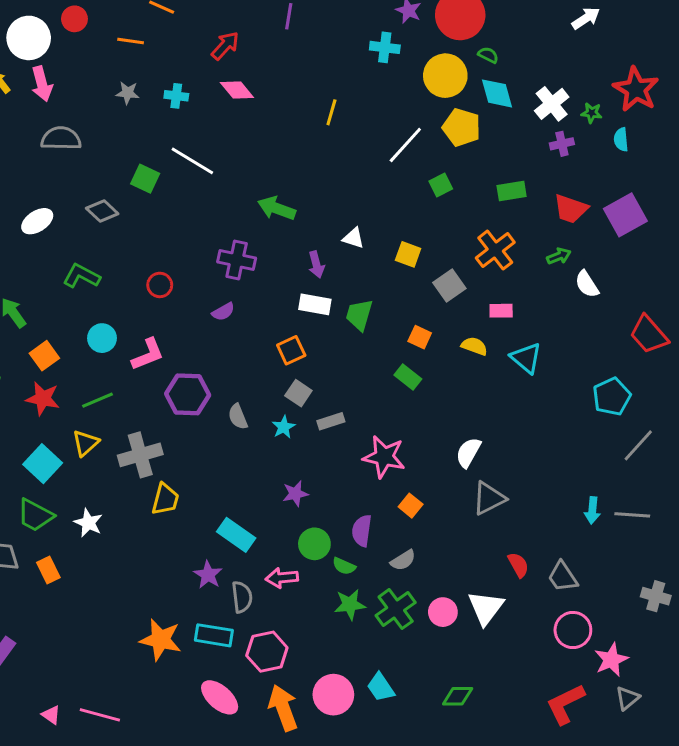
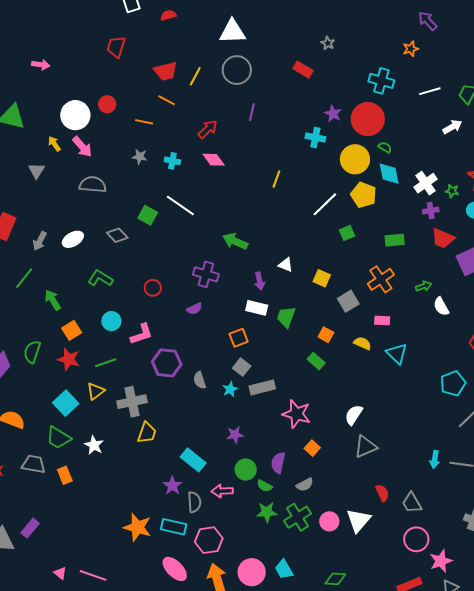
pink arrow: (42, 84) -> (82, 147), turned -30
red trapezoid: (571, 209) -> (443, 238), moved
gray rectangle: (331, 421) -> (262, 387), size x1.4

